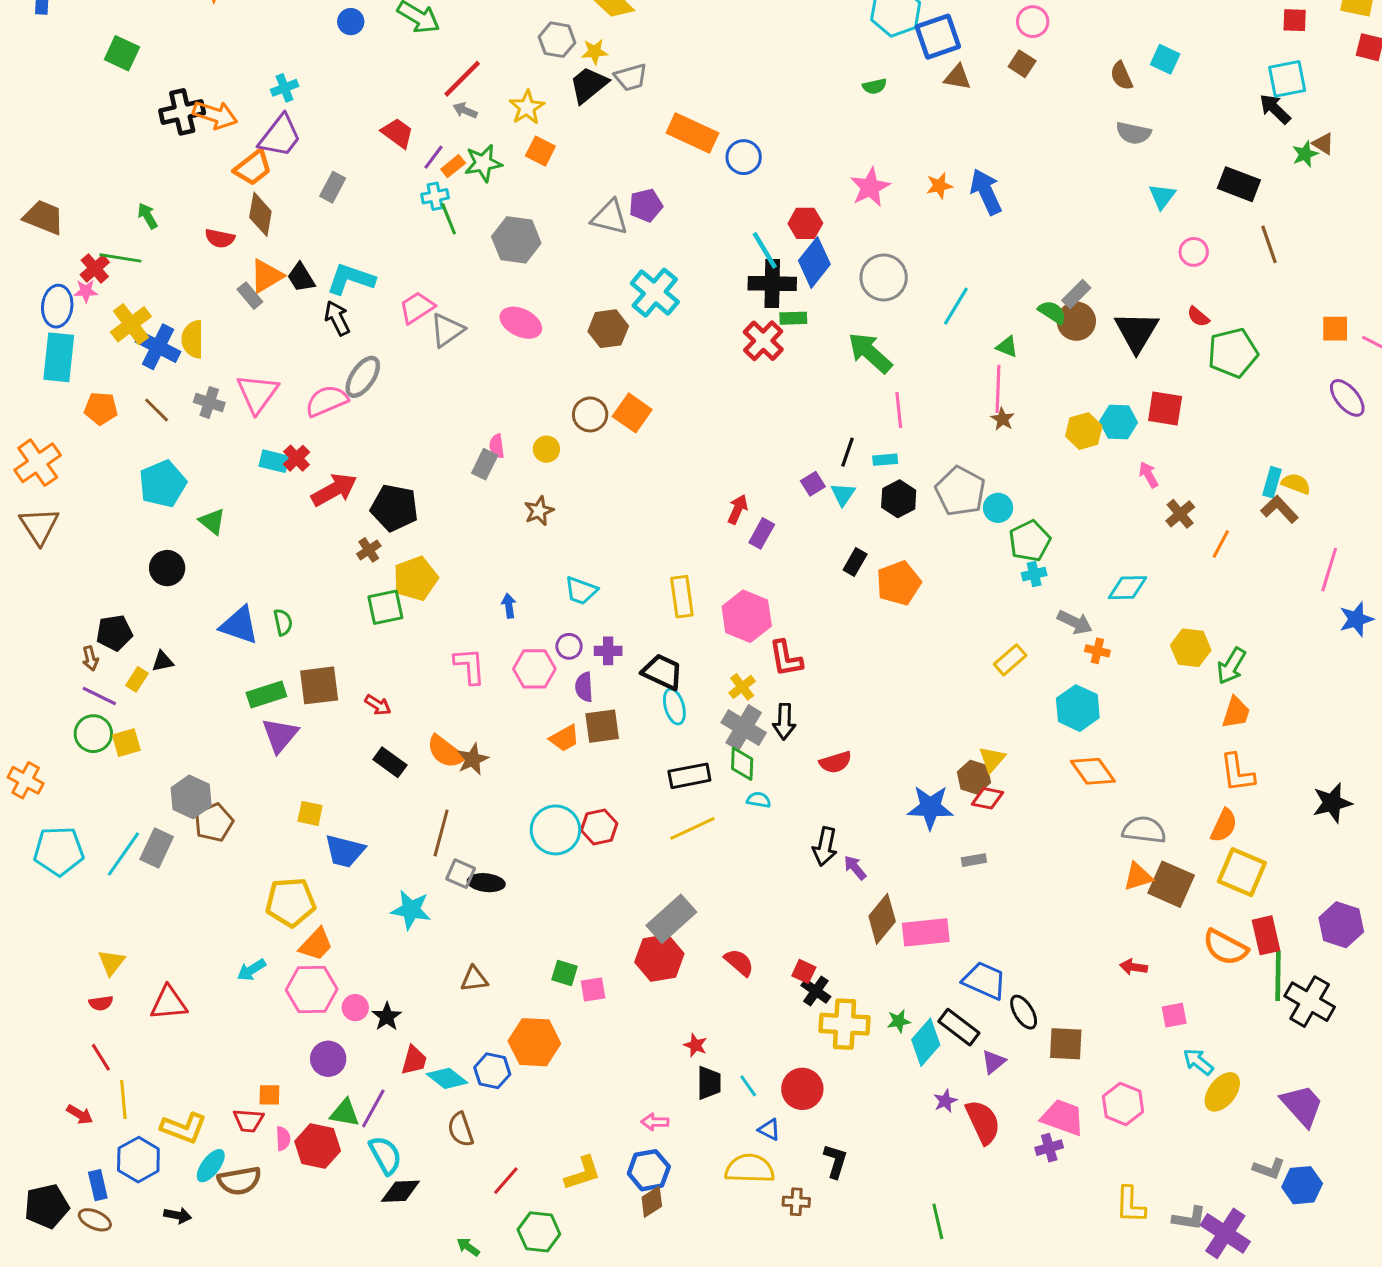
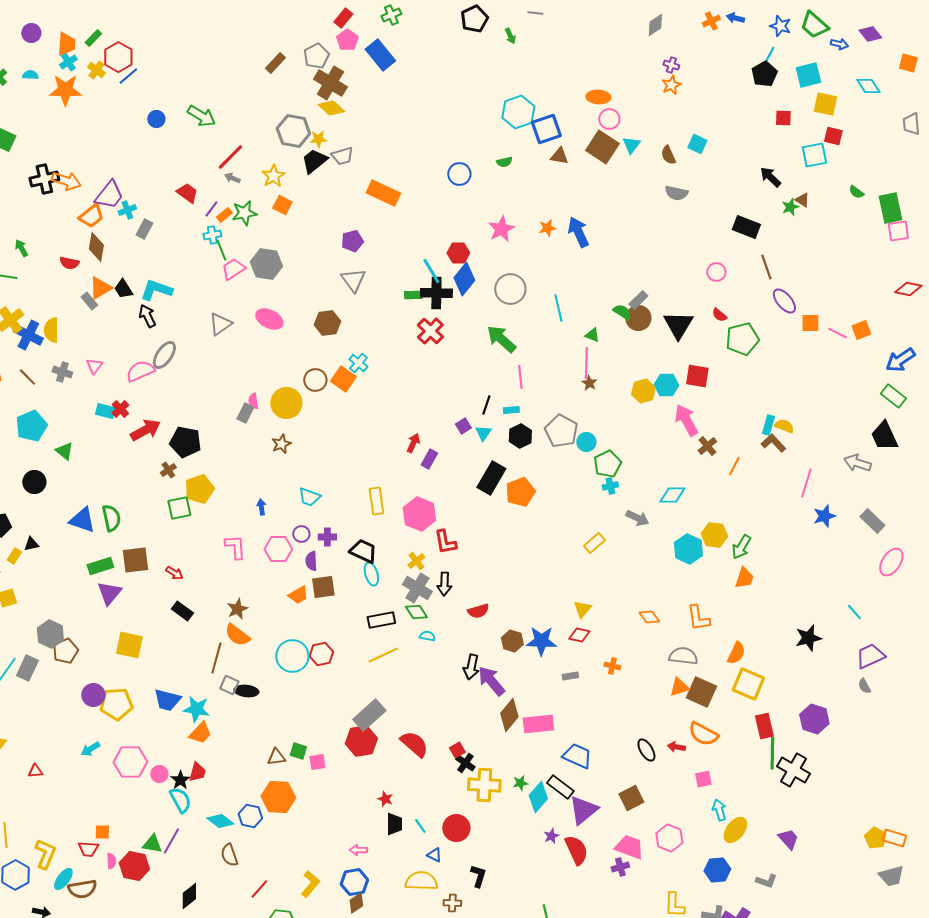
gray hexagon: (557, 40) -> (293, 131), size x1.4
brown square: (1022, 64) -> (602, 147), size x1.8
cyan square: (1287, 79) -> (814, 155), moved
cyan cross: (285, 88) -> (127, 210), moved
blue circle: (744, 157) -> (459, 174), moved
cyan triangle: (1162, 196) -> (631, 145), moved
gray triangle: (610, 217) -> (353, 280), moved, turned 40
cyan cross: (655, 293) -> (358, 363), moved, size x0.6
cyan line: (956, 306) -> (558, 308), turned -44
pink trapezoid: (417, 308) -> (233, 269), moved
green rectangle: (793, 318) -> (413, 295), moved
pink triangle: (257, 393) -> (94, 366), size x0.6
purple ellipse: (1347, 398) -> (784, 301), moved
yellow circle: (546, 449) -> (286, 403), size x1.8
pink arrow: (1149, 475) -> (686, 420), size x1.8
black rectangle: (855, 562) -> (491, 478), size x1.8
green semicircle: (283, 622) -> (111, 518), size x1.5
orange cross: (1097, 651) -> (612, 666), moved
cyan hexagon: (1078, 708) -> (688, 549), moved
orange semicircle: (446, 752) -> (237, 635), moved
green diamond: (742, 764) -> (416, 612), turned -35
orange diamond: (1093, 771) -> (649, 617), size x0.7
orange L-shape: (1237, 773) -> (698, 618), moved
brown hexagon: (974, 777) -> (512, 641), moved
yellow square: (310, 813) -> (129, 645), size x1.6
blue trapezoid: (345, 851) -> (167, 700), moved
purple arrow: (855, 868) -> (491, 681), size x1.8
orange trapezoid: (316, 944) -> (200, 733), moved
orange semicircle: (1225, 947) -> (703, 734), moved
red semicircle: (739, 962) -> (414, 744), size x1.4
red square: (804, 971) -> (457, 750), turned 35
brown triangle: (474, 979) -> (276, 757), moved
red triangle: (169, 1003) -> (35, 771), size x0.6
black ellipse: (1024, 1012) -> (646, 750), moved
brown square: (1066, 1044) -> (631, 798), turned -30
purple circle: (328, 1059) -> (93, 695), moved
red trapezoid: (414, 1060) -> (197, 772), moved
purple triangle: (994, 1062) -> (583, 810), size x1.8
cyan arrow: (1198, 1062) -> (719, 810), turned 35
purple trapezoid: (1302, 1105) -> (788, 839), size x0.7
yellow L-shape: (184, 1128) -> (45, 854), turned -88
cyan semicircle: (385, 1155) -> (180, 800), moved
yellow L-shape: (583, 1173) -> (310, 884), turned -32
blue hexagon: (1302, 1185) -> (717, 870), moved
black diamond: (400, 1191) -> (189, 896), turned -36

